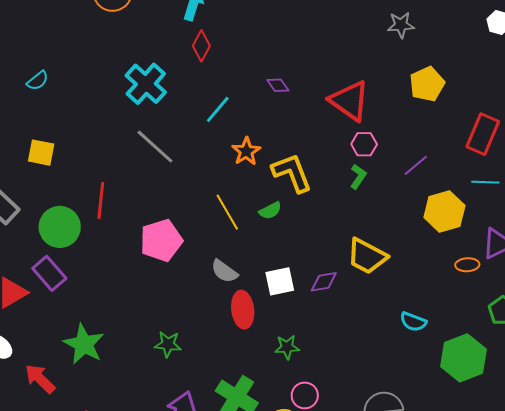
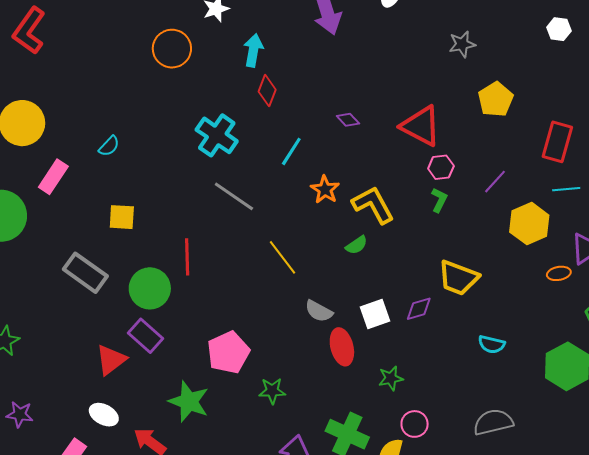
yellow line: (227, 212) -> (283, 257), moved
pink pentagon: (161, 240) -> (228, 352), moved
cyan semicircle: (413, 322) -> (492, 344), moved

